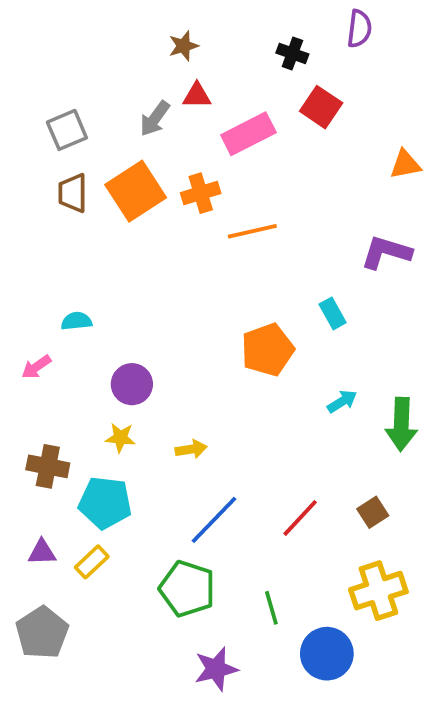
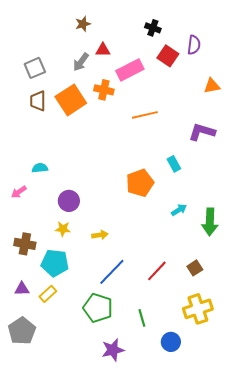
purple semicircle: (359, 29) -> (194, 45), moved
brown star: (183, 46) -> (83, 24), moved
orange cross: (201, 193) -> (104, 90), moved, turned 30
orange line: (252, 231) -> (145, 115), moved
blue circle: (327, 654) -> (171, 342), size x0.7

